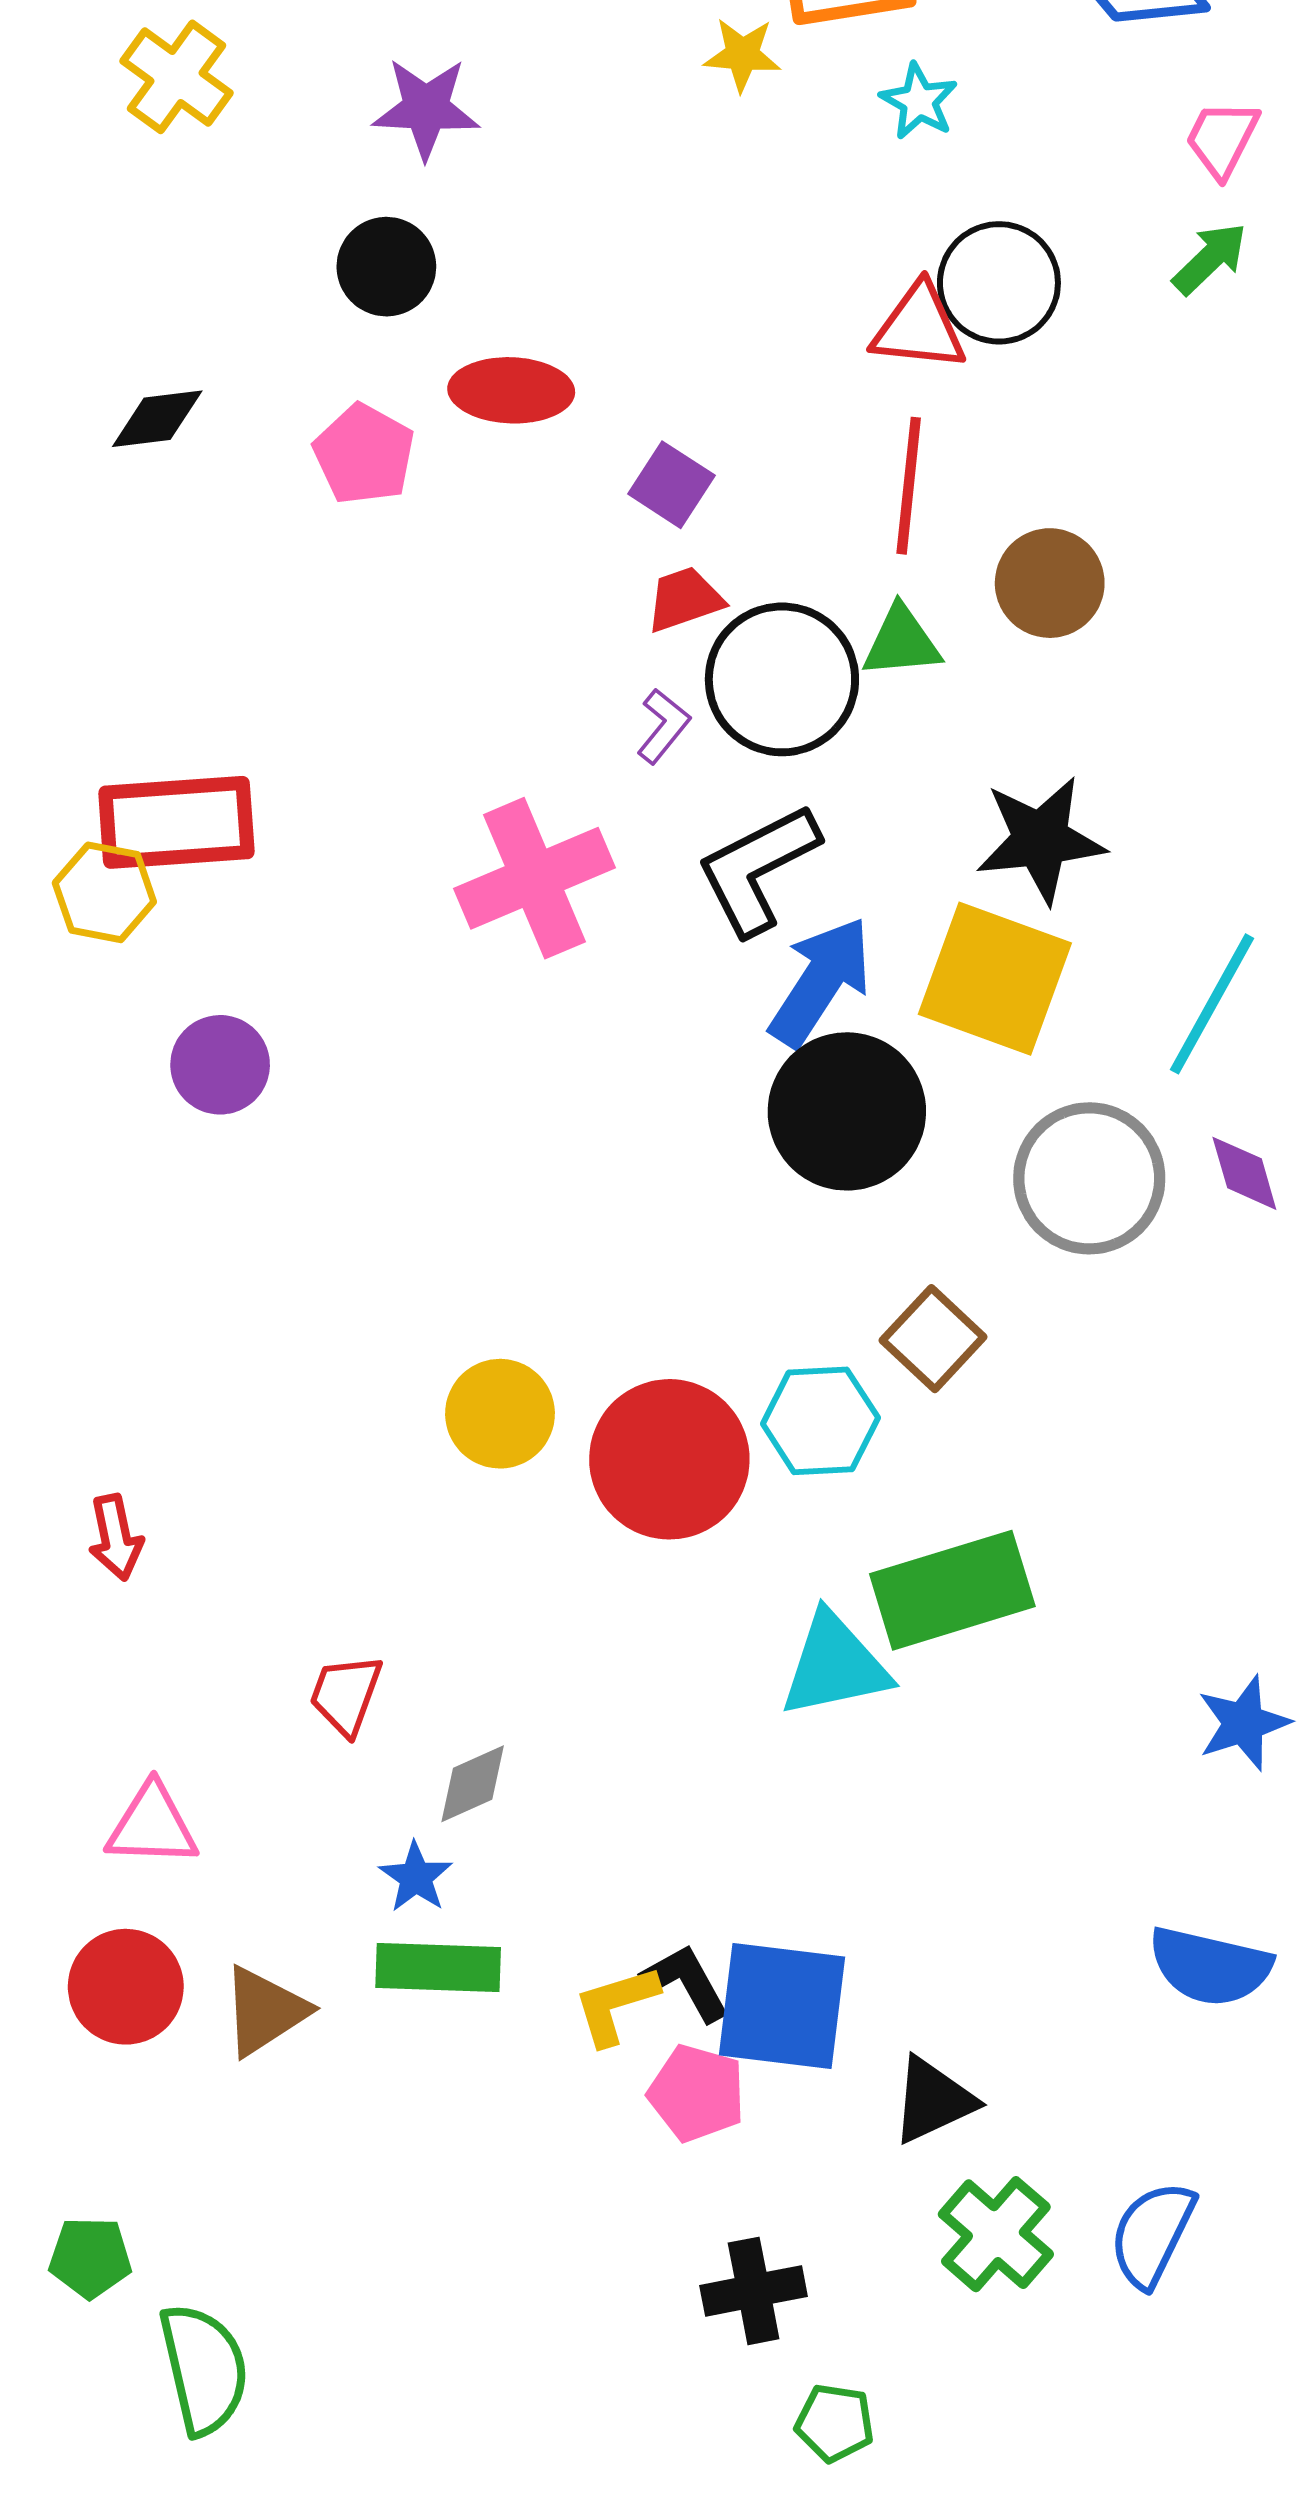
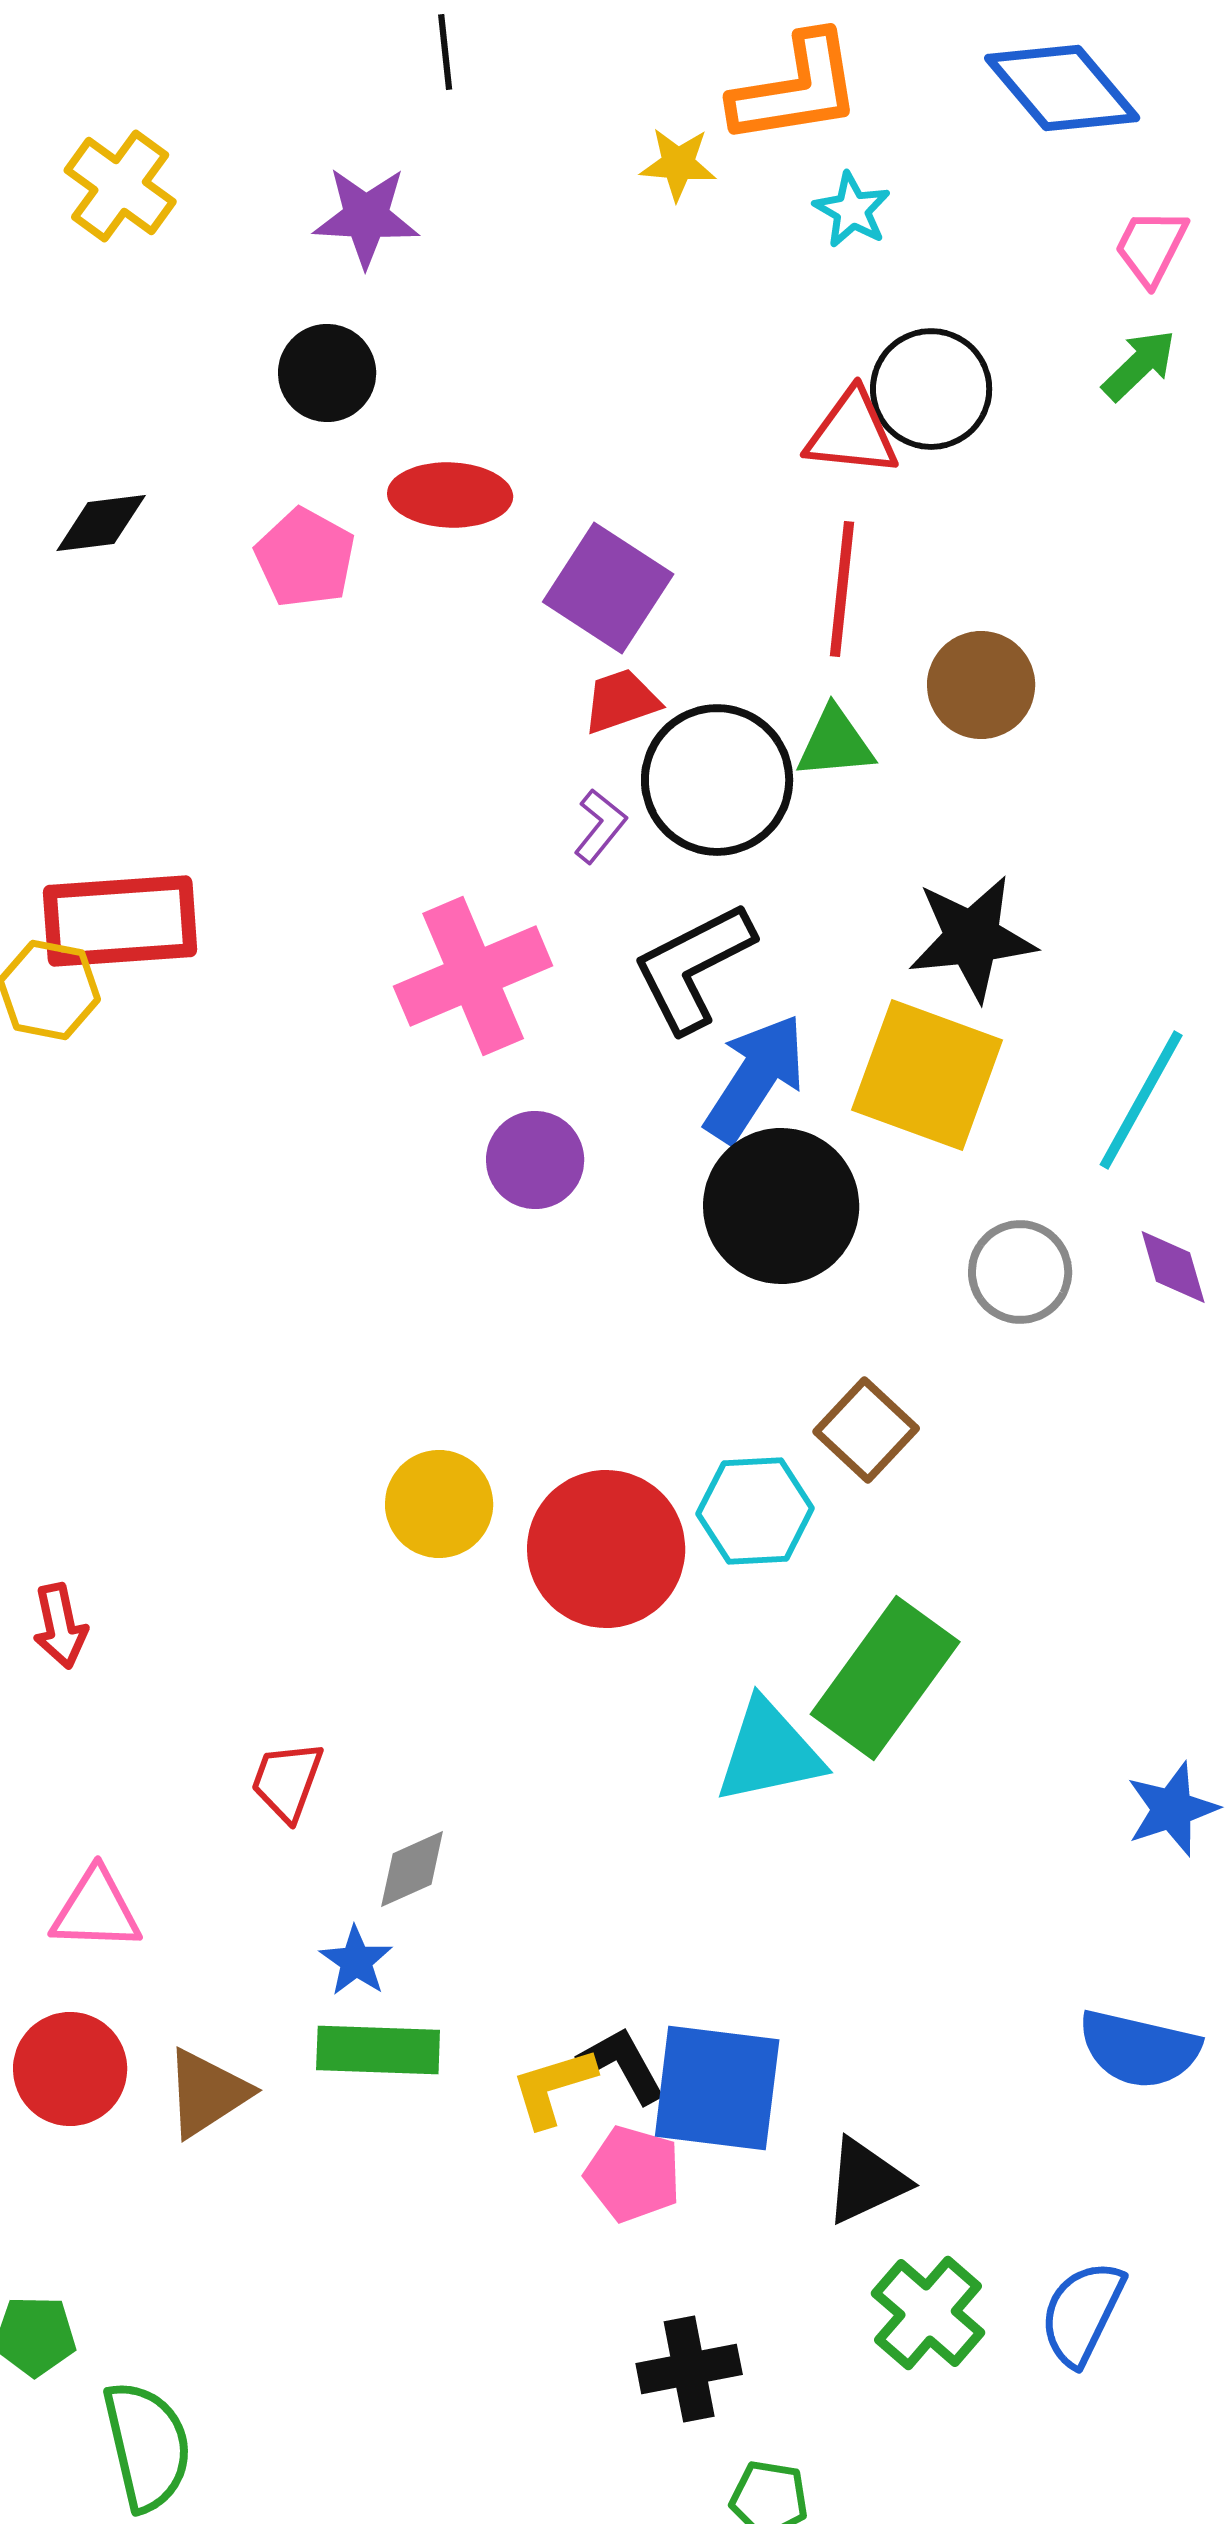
purple square: (671, 485) -> (608, 588), size x1.5
purple circle: (220, 1065) -> (535, 1160), moved
gray circle: (1089, 1178) -> (1020, 1272), size x0.7
green rectangle: (952, 1590) -> (885, 1678), turned -37

